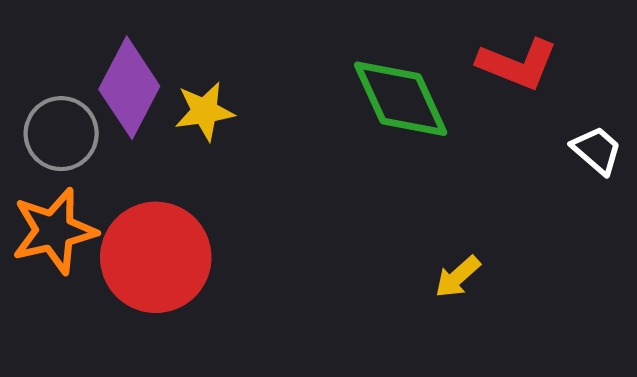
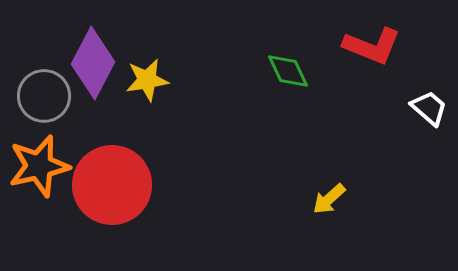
green diamond: (401, 99) -> (288, 71), size x0.6

